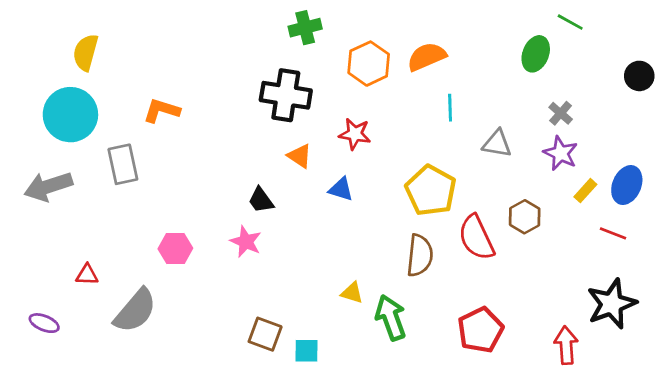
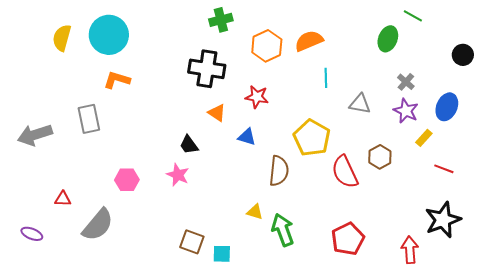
cyan circle: (70, 115) -> (109, 35), moved
blue ellipse: (627, 185) -> (447, 107), moved
brown semicircle: (420, 255) -> (279, 171), moved

